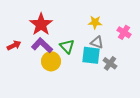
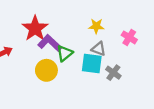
purple L-shape: (42, 45) -> (50, 43), moved
green triangle: (67, 46) -> (65, 53), turned 35

